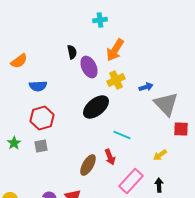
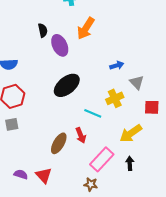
yellow cross: (116, 80) -> (115, 98), moved
gray triangle: (166, 104) -> (137, 82), size x0.6
yellow arrow: (160, 155) -> (131, 133), size x1.6

